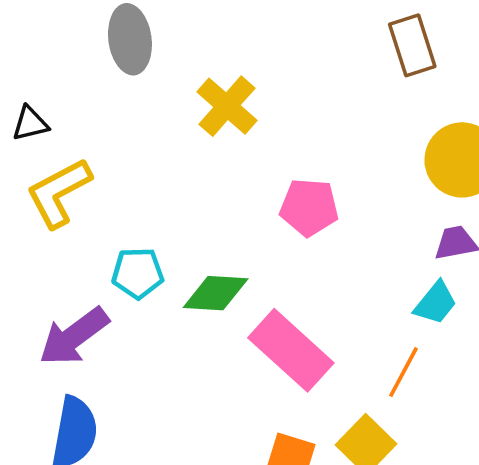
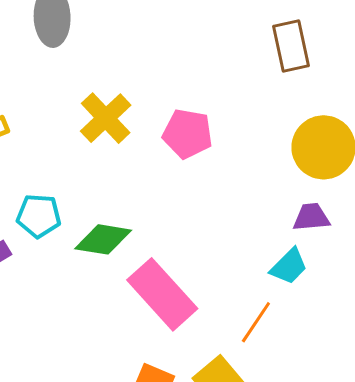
yellow cross: (227, 106) -> (106, 118), moved
pink pentagon: (309, 207) -> (188, 134), moved

